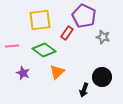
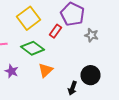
yellow square: (40, 20) -> (28, 18), turned -30

